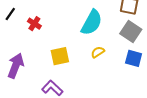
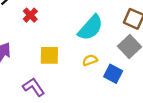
blue square: (134, 58) -> (113, 74), moved

